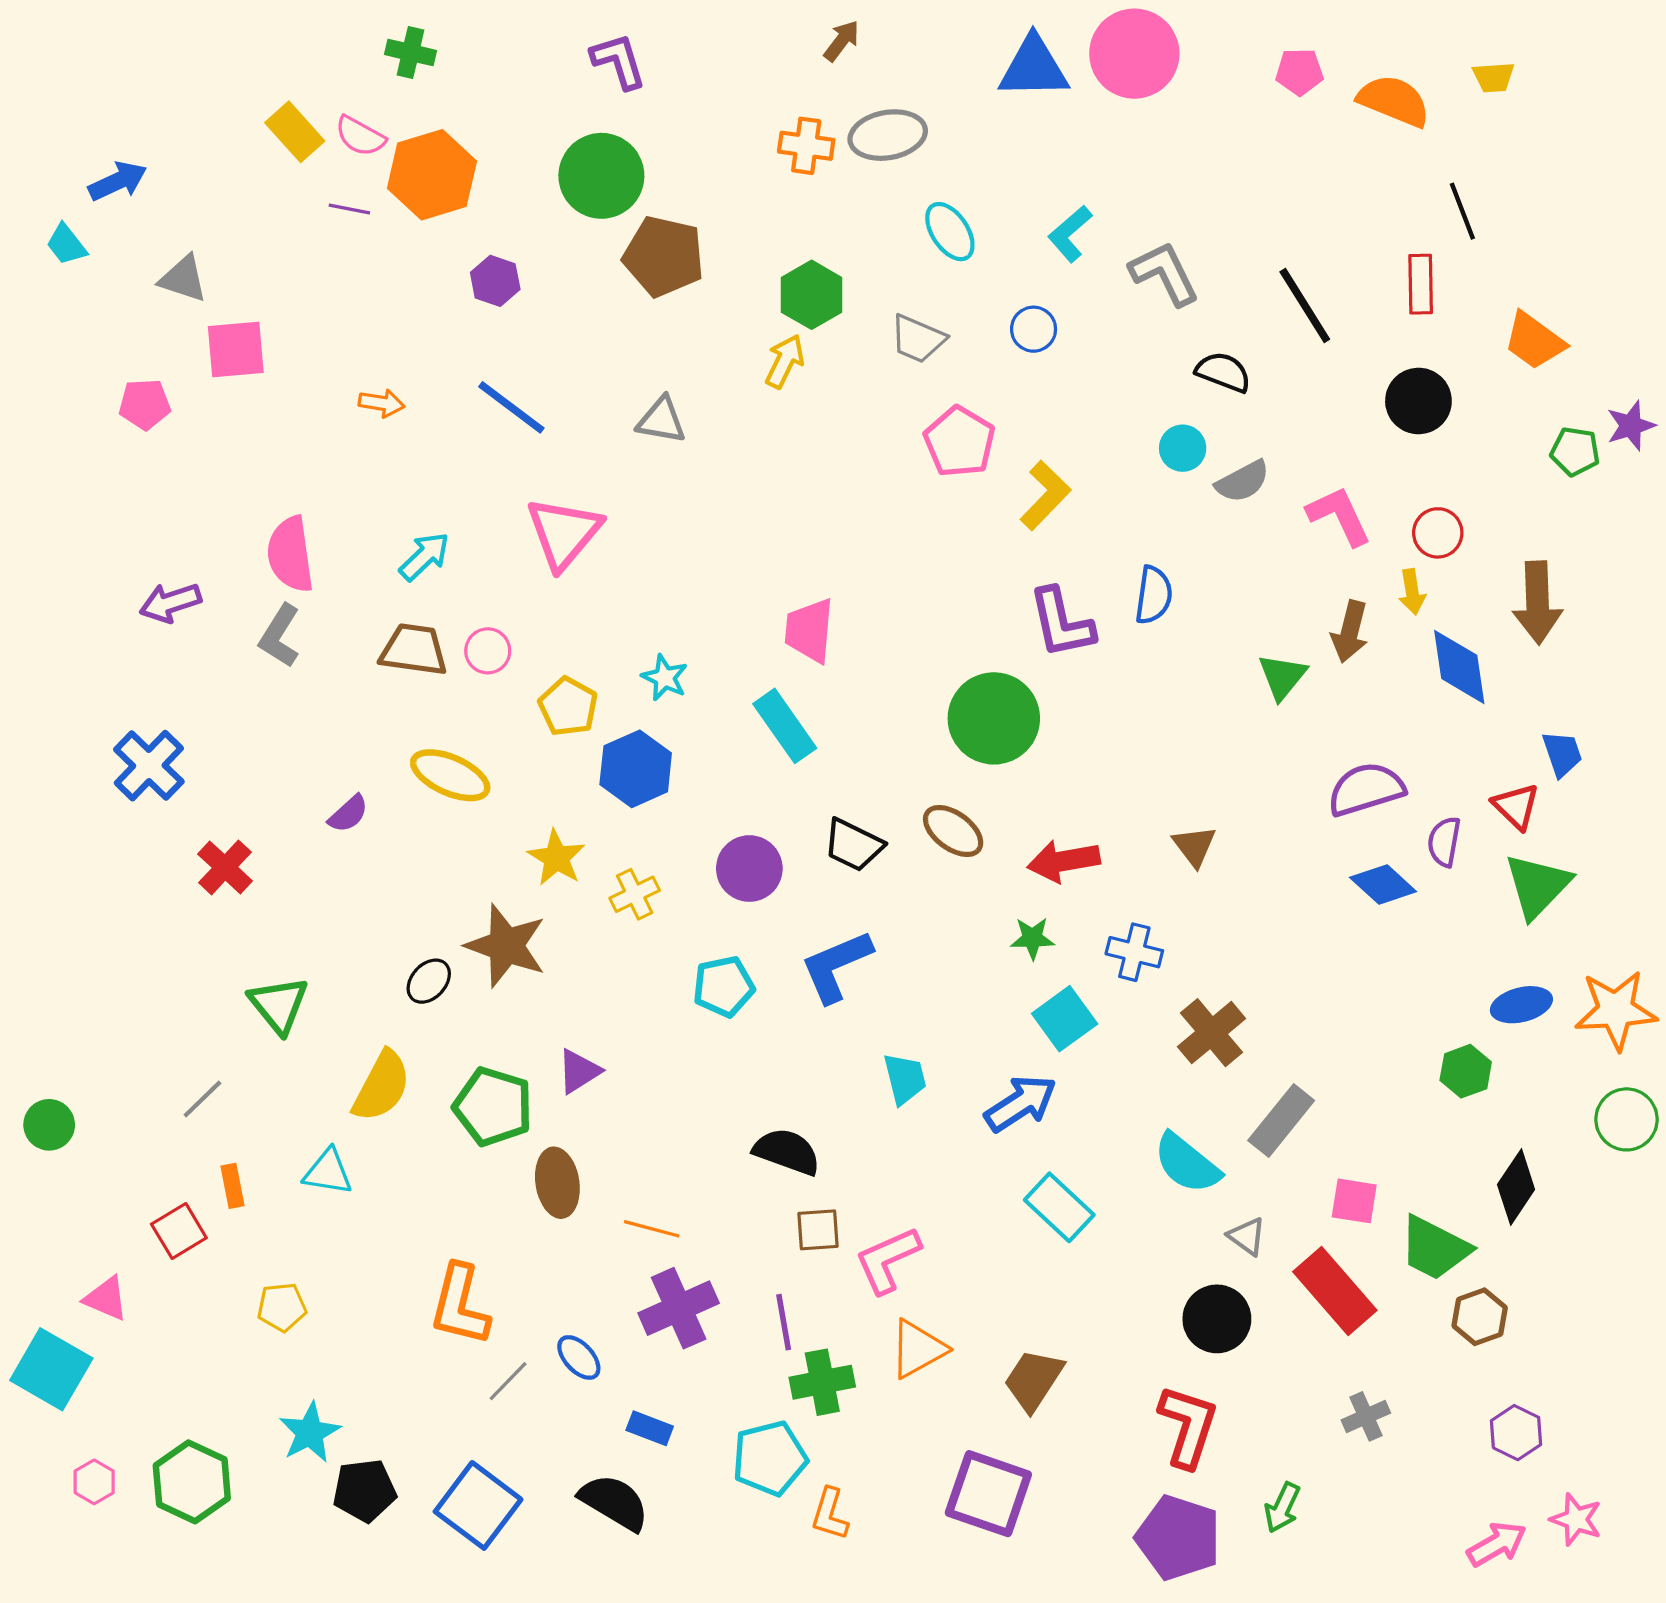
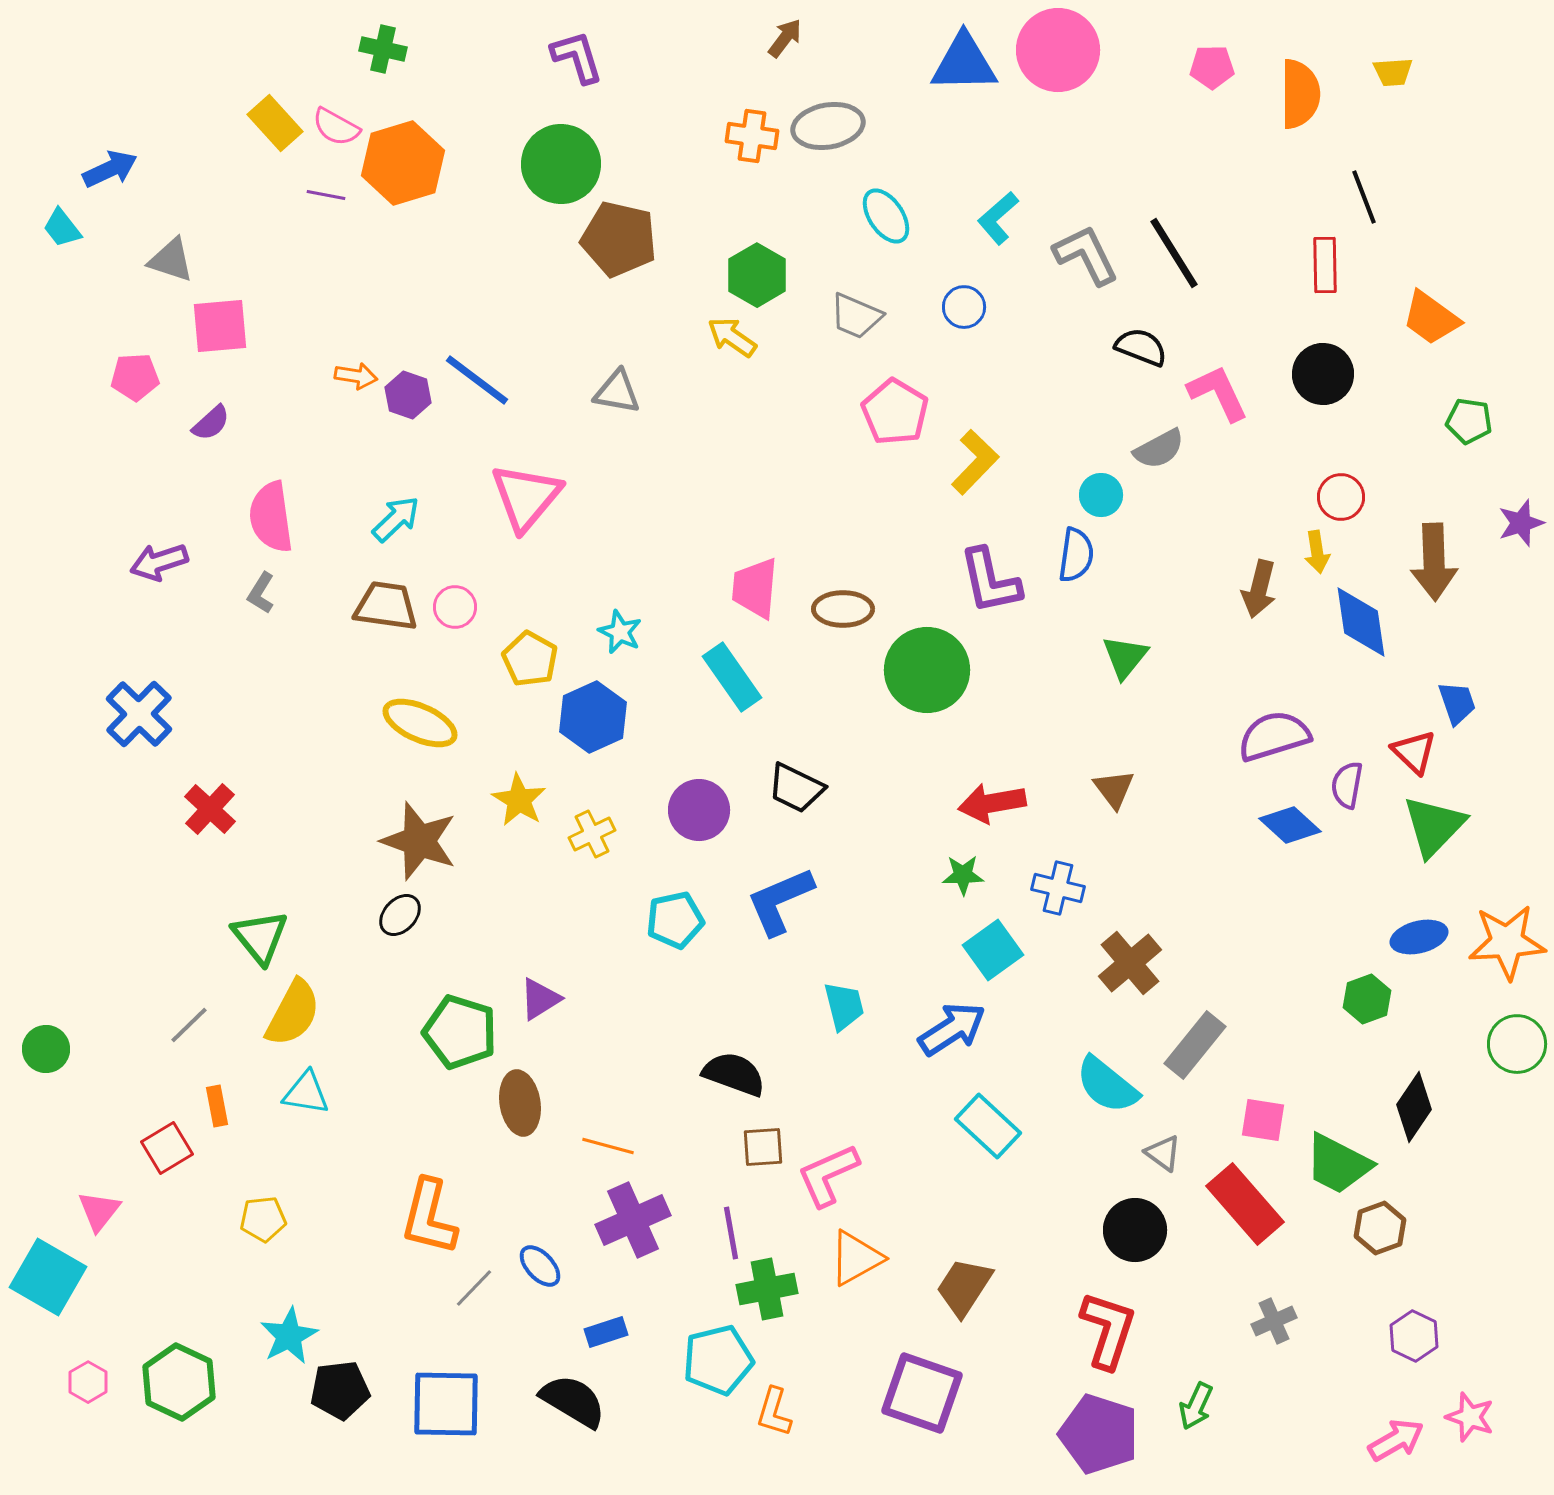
orange semicircle: (1394, 101) -> (1300, 94), turned 68
purple hexagon: (495, 281) -> (408, 395), moved
black line: (1305, 306) -> (1174, 253), moved
yellow arrow: (785, 361) -> (732, 337), turned -81
purple star: (1631, 426) -> (1521, 523), moved
cyan circle: (1183, 448) -> (1101, 495), moved
pink L-shape: (1339, 516) -> (1218, 393), moved
gray L-shape: (280, 636) -> (261, 593), size x0.7
green triangle: (1282, 677) -> (1125, 657), moved
purple semicircle: (348, 814) -> (211, 423), moved
brown ellipse: (953, 831) -> (843, 609), moved, turned -36
brown star: (506, 946) -> (419, 841), moved
yellow semicircle: (382, 1086) -> (293, 1013), moved
pink triangle: (106, 1299) -> (99, 1211), turned 45
blue rectangle: (650, 1428) -> (606, 1332), turned -39
blue square: (478, 1505) -> (446, 1404), turned -36

